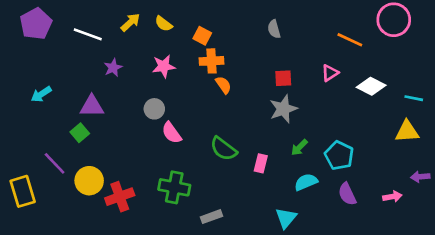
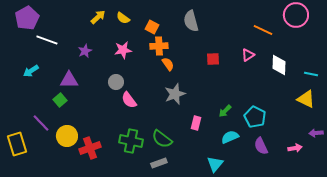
gray semicircle: (274, 29) -> (191, 21), moved, size x1.5
white line: (88, 34) -> (47, 40), moved
white diamond: (371, 86) -> (279, 65), turned 65
gray star: (283, 109) -> (175, 94), moved
yellow triangle: (407, 131) -> (306, 99), turned 30
green semicircle: (223, 149) -> (162, 139), moved

